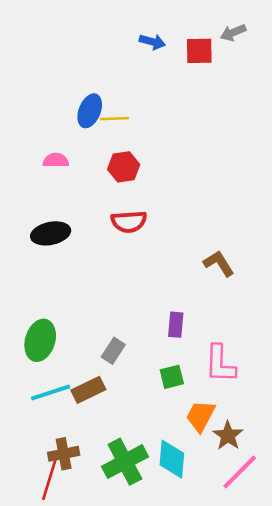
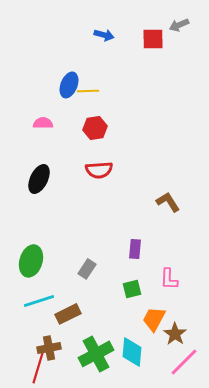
blue arrow: (152, 42) -> (104, 35), moved
black ellipse: (51, 233) -> (39, 179), turned -52
pink L-shape: (220, 364) -> (169, 279), size x0.7
brown rectangle: (88, 390) -> (68, 314), moved

